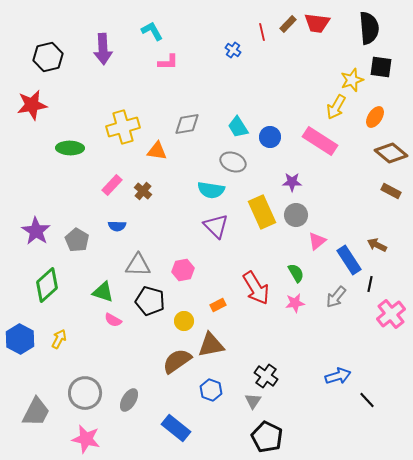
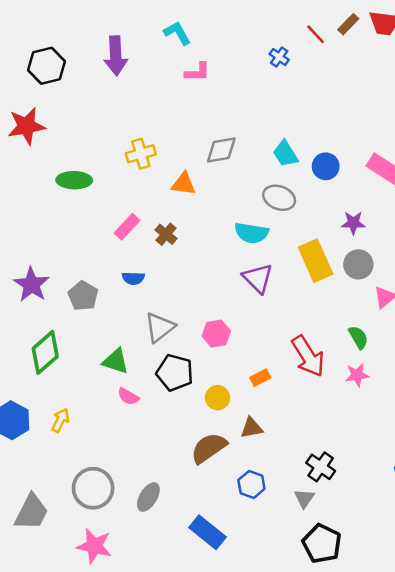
red line: (262, 32) -> (316, 34), turned -30
yellow cross: (123, 127) -> (141, 154), size x0.7
gray triangle: (138, 265) -> (160, 327), turned -40
brown triangle: (211, 345) -> (251, 428), size x0.7

